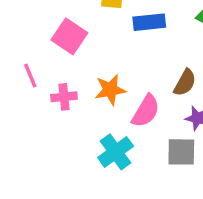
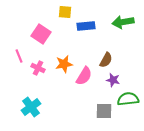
pink cross: (64, 97) -> (38, 68), turned 32
cyan cross: (116, 152) -> (31, 107), moved
gray square: (181, 152) -> (104, 111), moved

